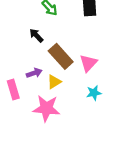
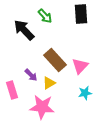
black arrow: (36, 35) -> (24, 30), moved, size x1.6
purple arrow: (34, 73) -> (31, 75), turned 64

